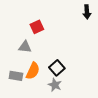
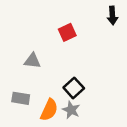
red square: (37, 27) -> (67, 32), moved
orange semicircle: (33, 71) -> (49, 110), moved

